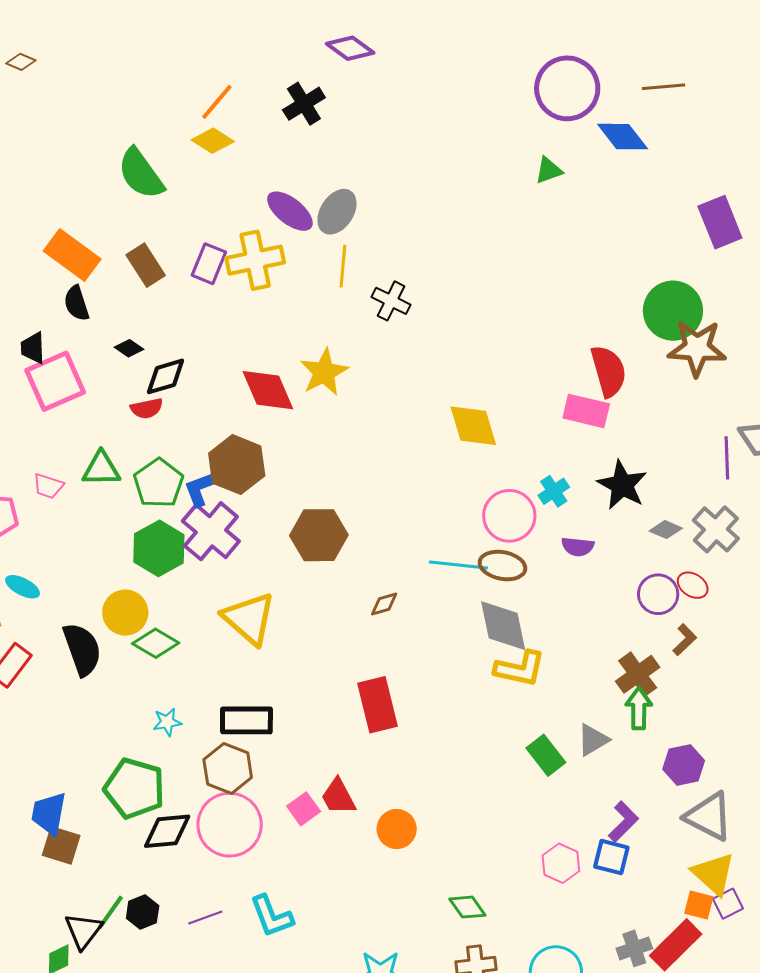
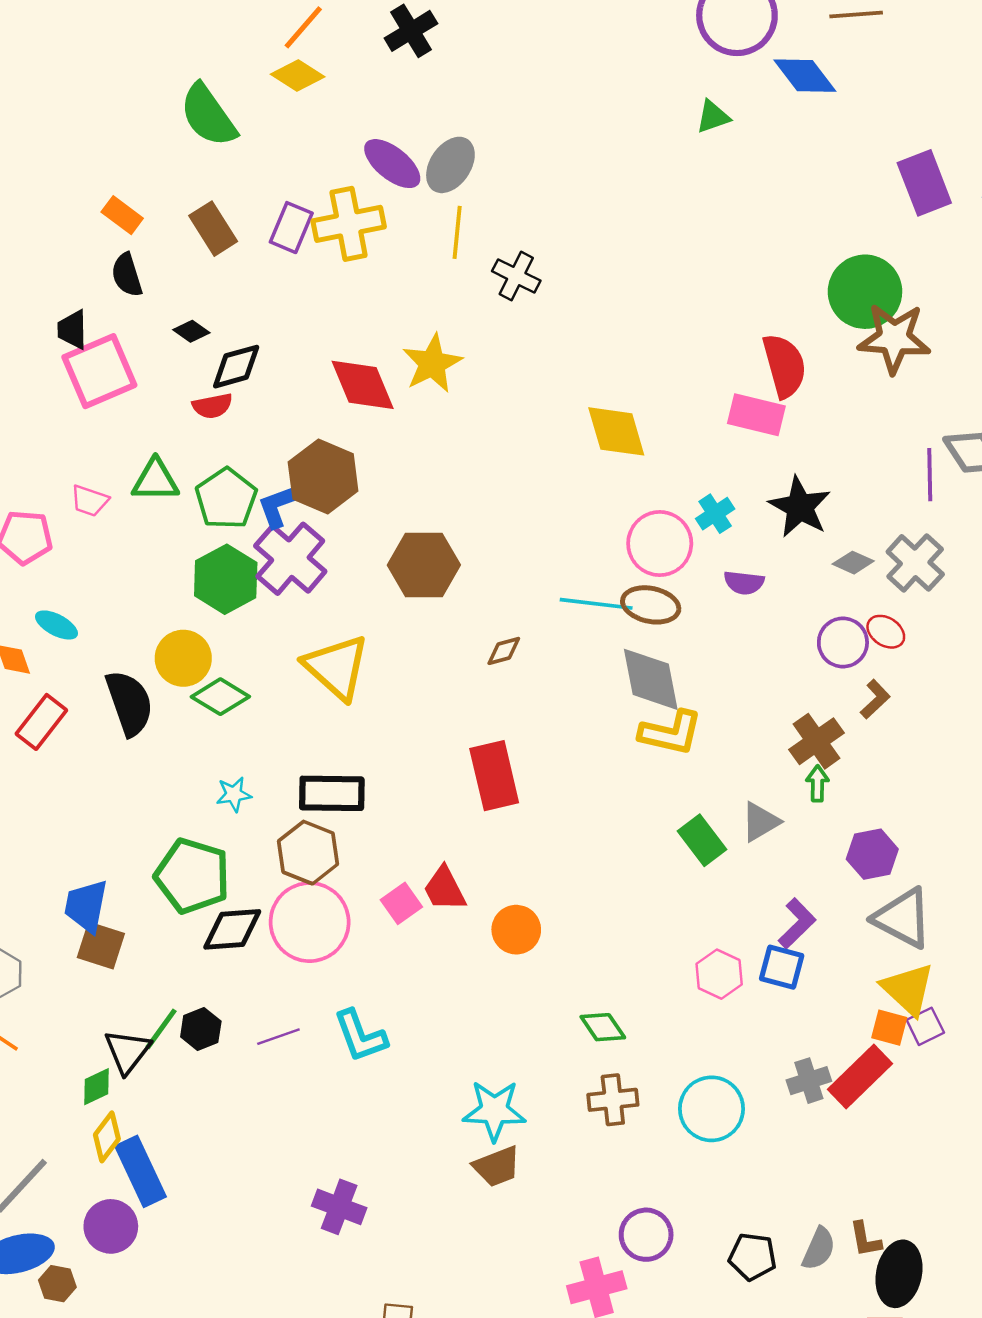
orange rectangle: (72, 255) -> (122, 215), size x0.6
green arrow: (639, 708) -> (817, 783), size x0.7

